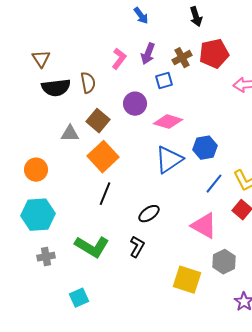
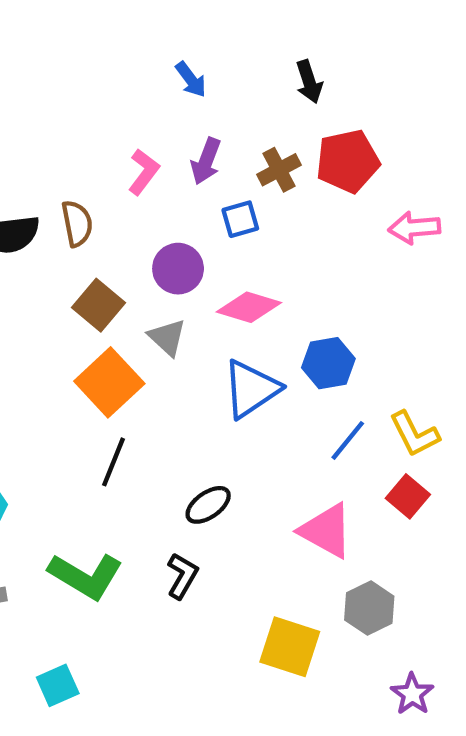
gray triangle: (70, 134) -> (167, 337), moved, turned 42

